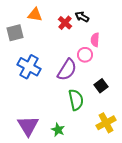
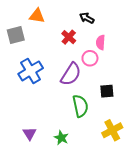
red cross: (65, 23) -> (69, 37), moved
blue cross: (29, 67) -> (31, 71), turned 30
black square: (101, 86) -> (107, 91), turned 32
purple triangle: (28, 126) -> (30, 134), size x0.6

